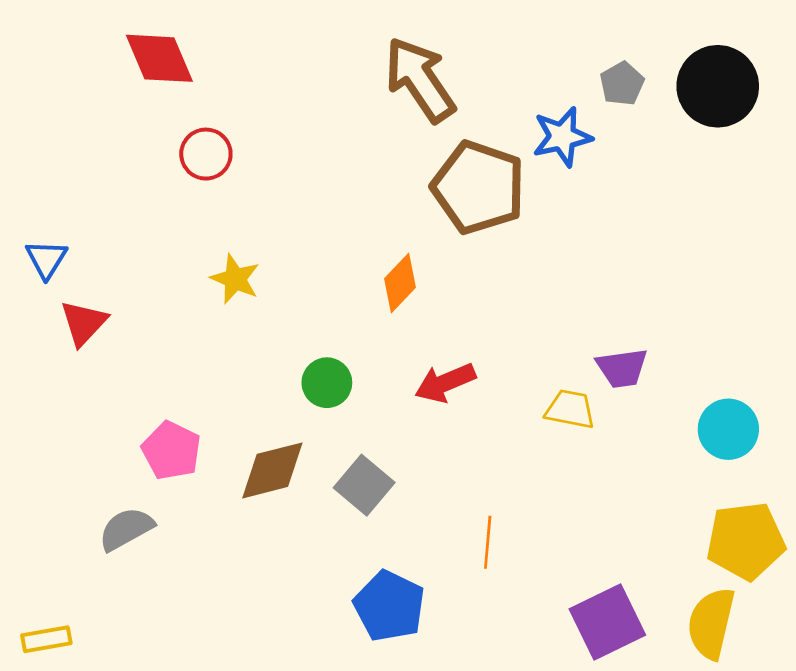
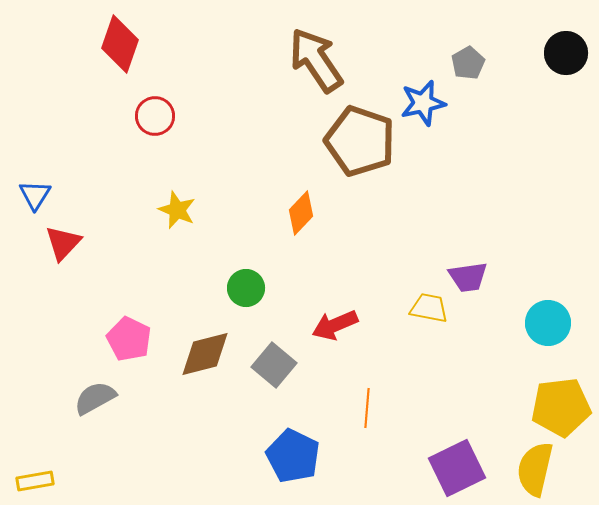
red diamond: (159, 58) -> (120, 44), turned 42
black circle: (718, 86) -> (566, 53), moved, size x0.7
red arrow: (445, 383) -> (335, 325), moved

